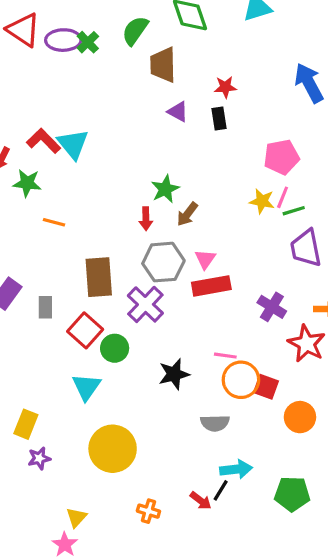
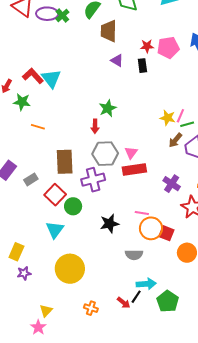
pink pentagon: (281, 157) -> (168, 47), moved
brown arrow: (187, 214) -> (175, 140), moved
purple cross: (145, 304) -> (93, 180), turned 30
gray rectangle: (45, 307) -> (31, 179), turned 56
green pentagon: (292, 494) -> (168, 301), moved, turned 30

